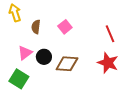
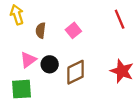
red line: (110, 34) -> (120, 19), moved
brown diamond: (67, 64) -> (76, 72), turned -30
green square: (19, 79) -> (21, 89), turned -36

